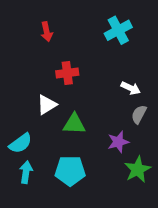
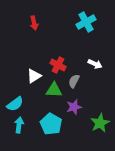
red cross: (67, 73) -> (58, 65), moved, turned 35
gray semicircle: (139, 114) -> (74, 81), moved
purple star: (118, 142) -> (74, 107), moved
cyan pentagon: (70, 171) -> (51, 124), turned 30

